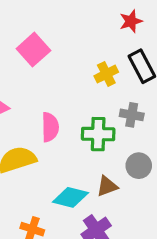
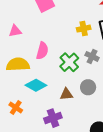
green cross: (98, 134) -> (69, 62), turned 30
cyan diamond: (70, 197) -> (36, 85), moved

